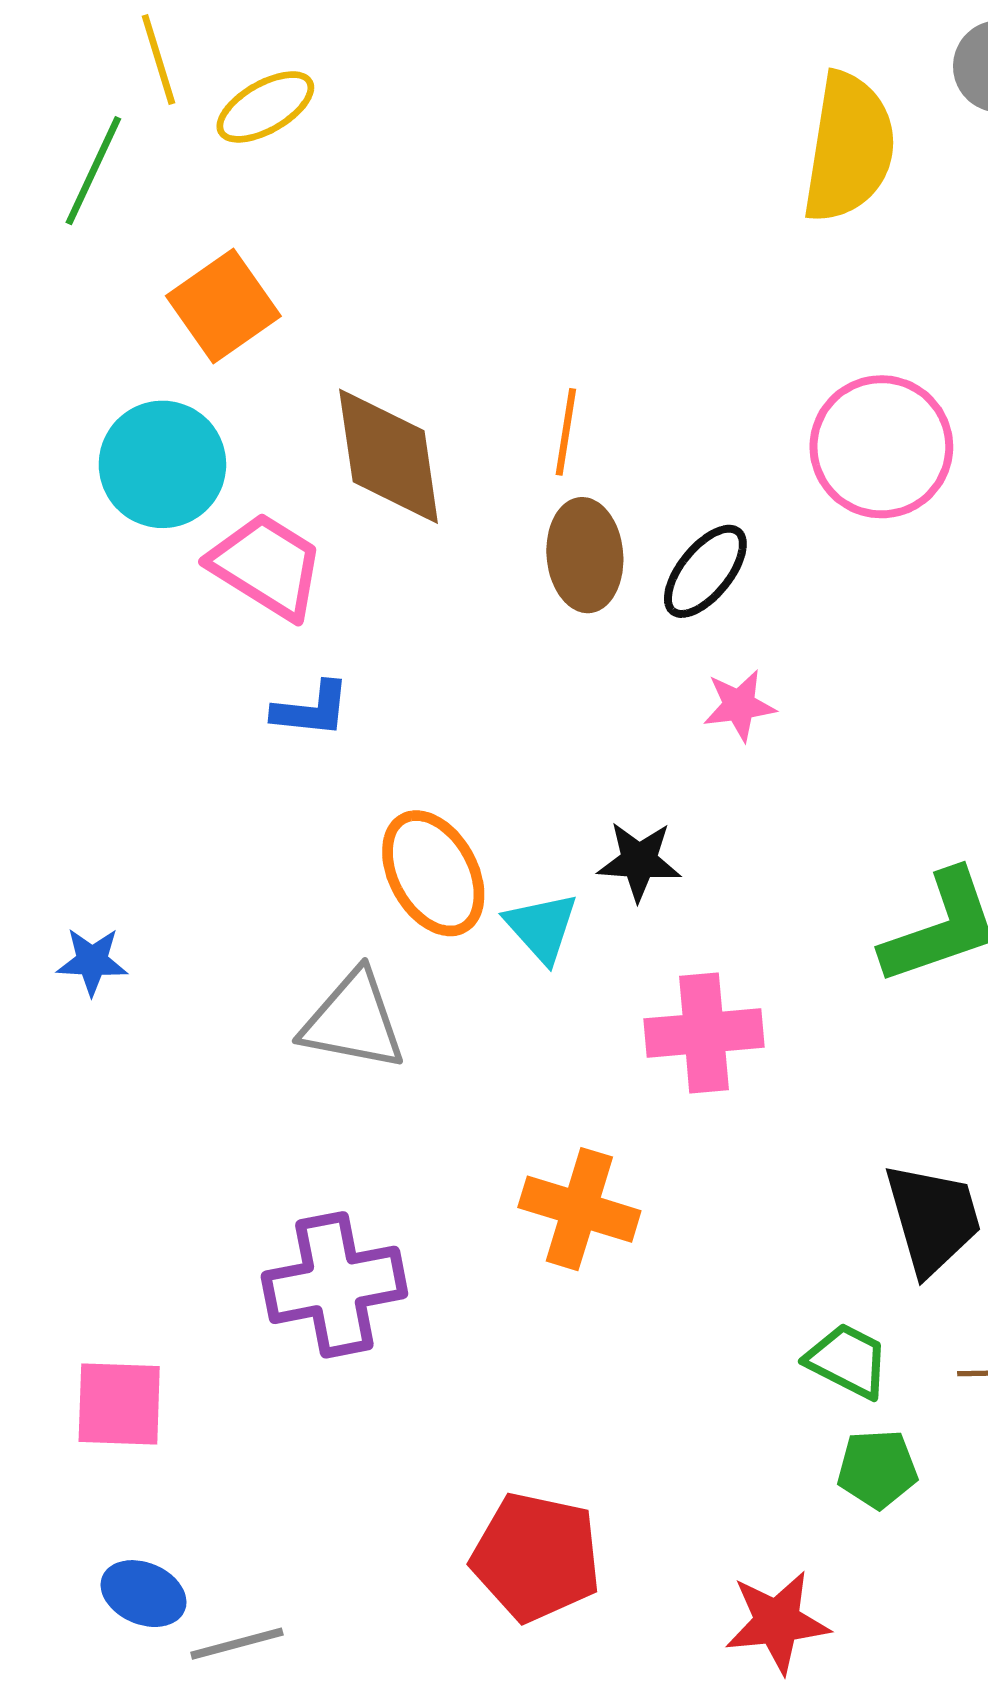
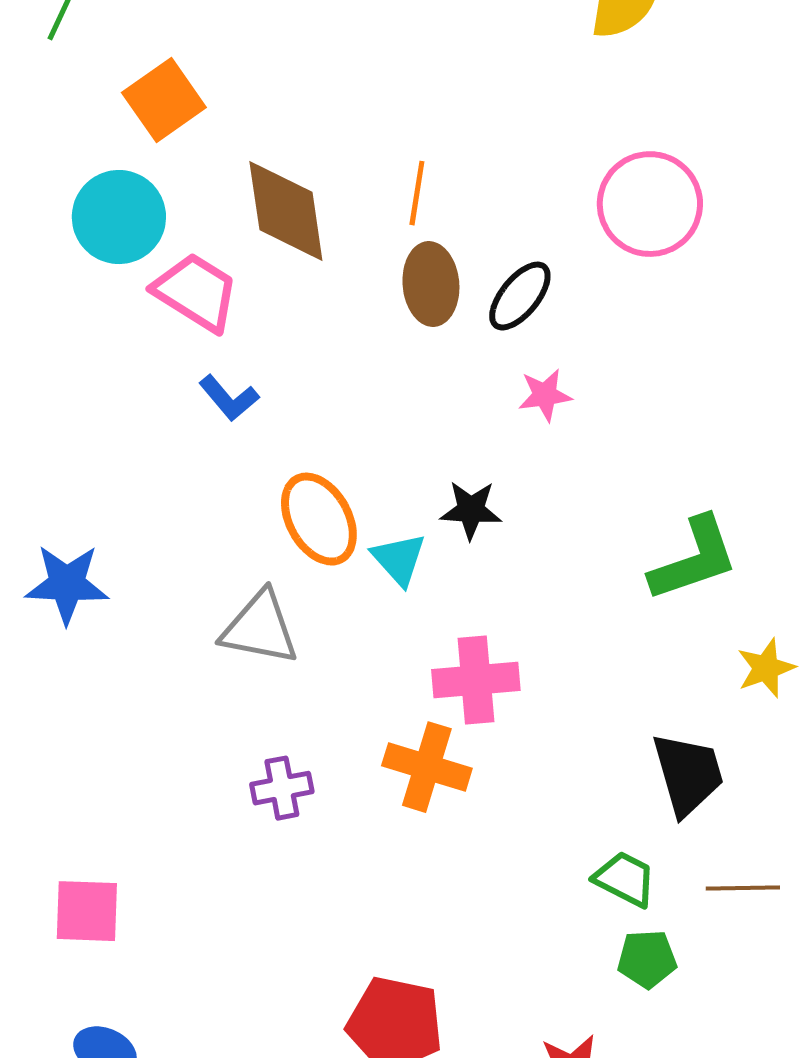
blue L-shape: (311, 709) -> (229, 398), turned 44
blue star: (92, 961) -> (67, 584), size x1.6
pink cross: (704, 1033) -> (476, 680), moved
purple cross: (334, 1285) -> (282, 788), moved, size x0.6

